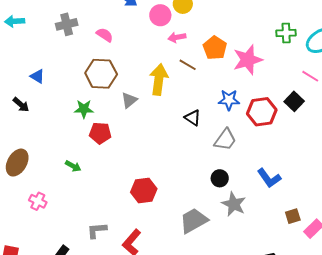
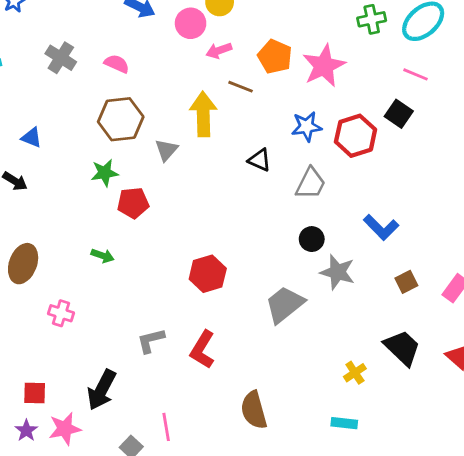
gray cross: (67, 24) -> (61, 58), turned -35
brown square: (293, 216) -> (406, 282), moved

